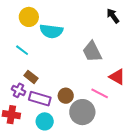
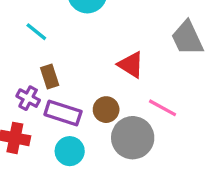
gray trapezoid: (92, 52) -> (187, 38), moved
brown rectangle: (31, 77) -> (50, 76), turned 32
red triangle: (117, 77) -> (131, 65), moved

